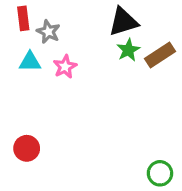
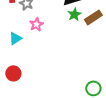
cyan triangle: (30, 62) -> (15, 38), moved, turned -32

